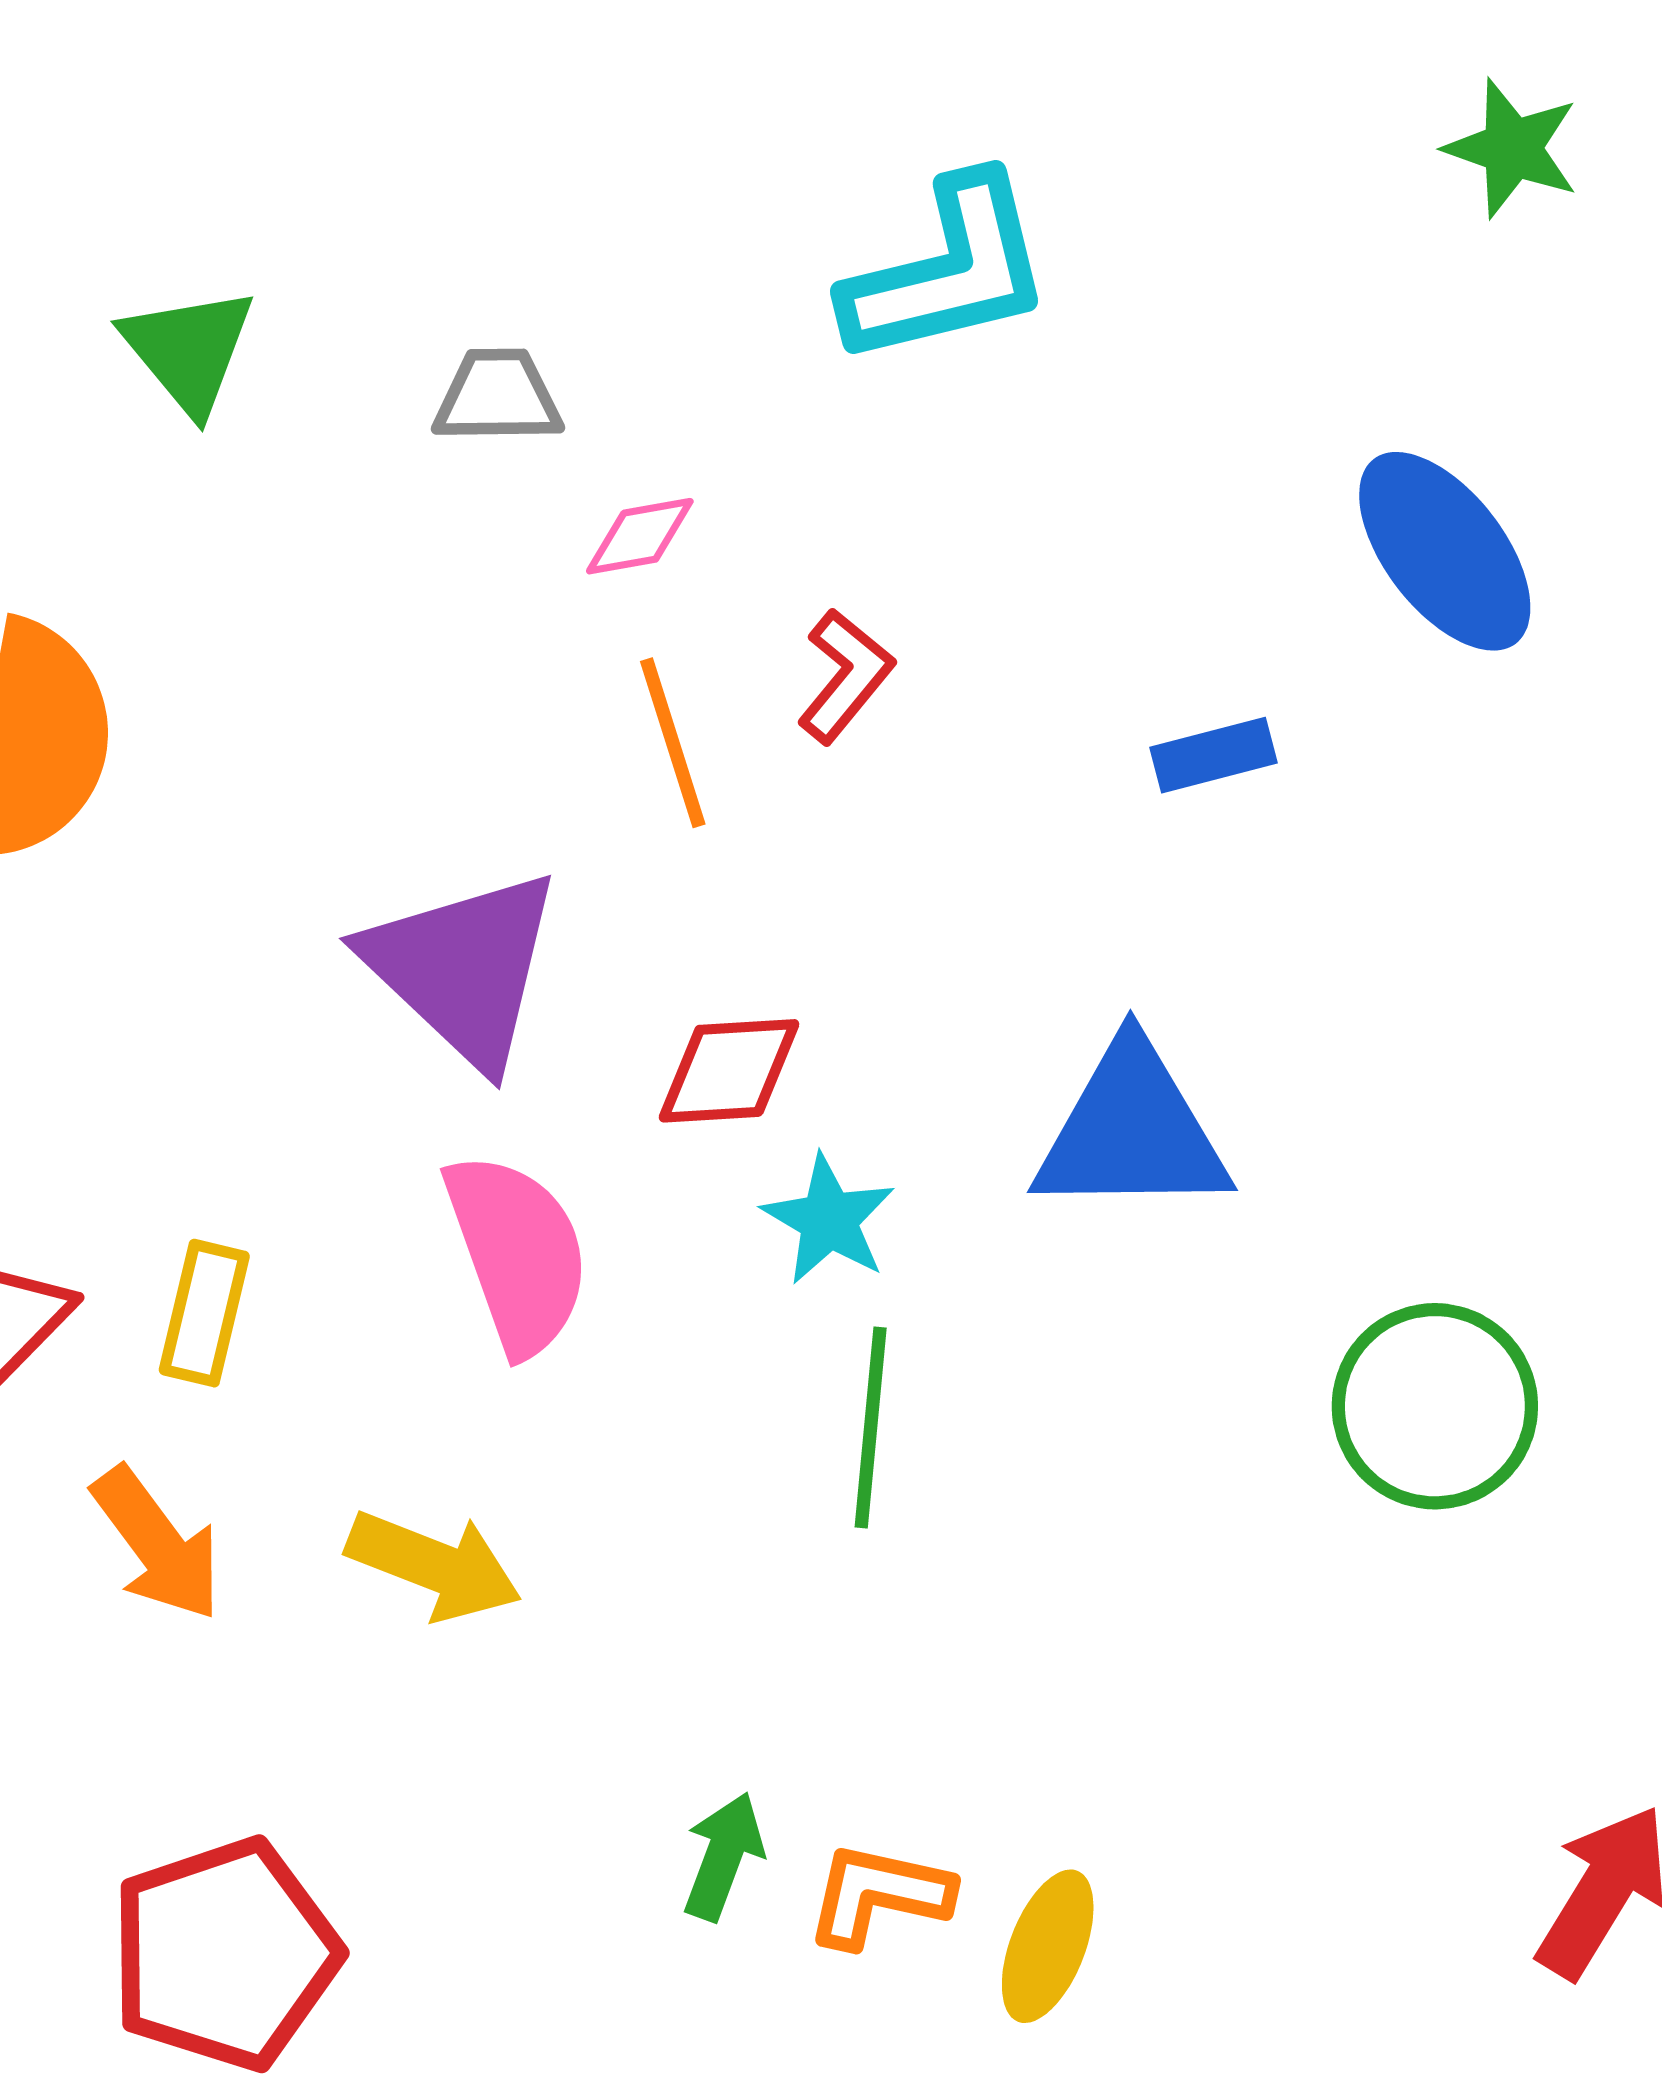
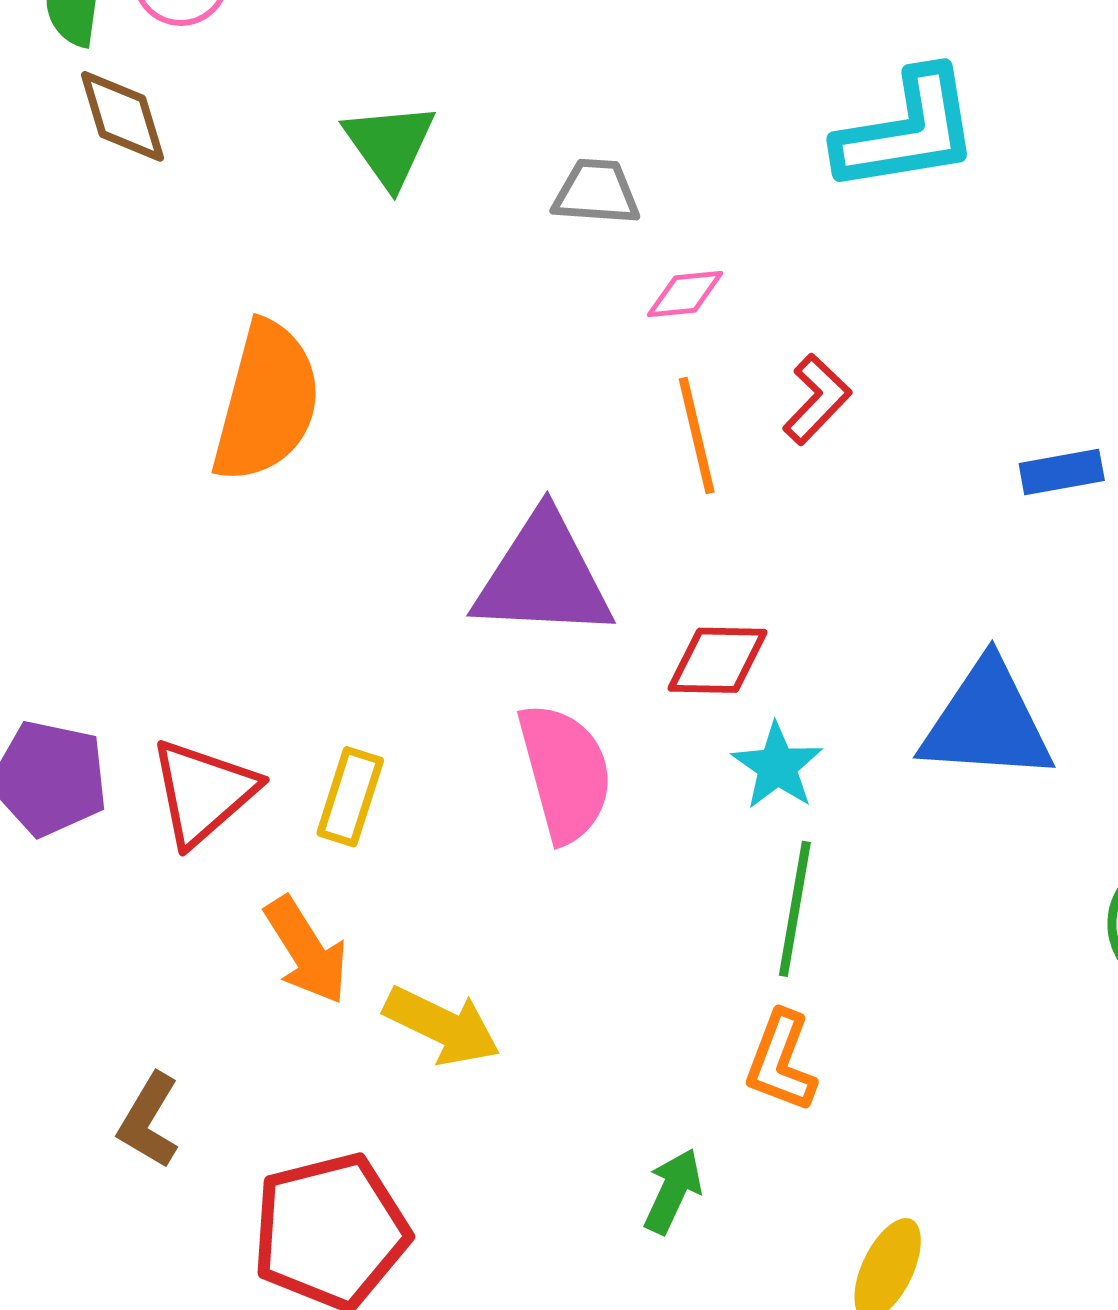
purple triangle: (463, 968) -> (543, 577), turned -45
yellow arrow: (434, 1565) -> (442, 1026), moved
orange L-shape: (879, 1895) -> (781, 1061), moved, turned -86

